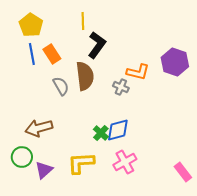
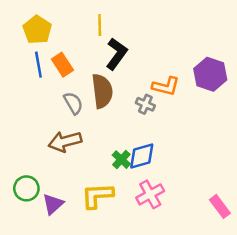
brown arrow: (39, 128) -> (65, 142), moved

